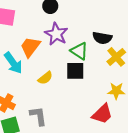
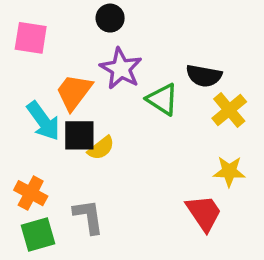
black square: (75, 71) -> (79, 135), moved
red trapezoid: (102, 114) -> (204, 213), turned -80

